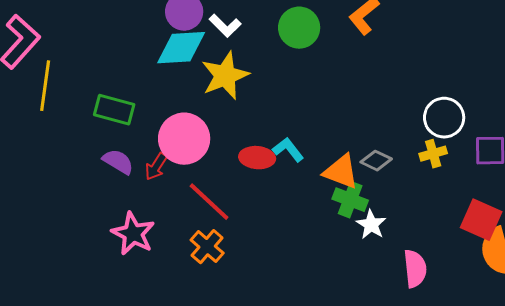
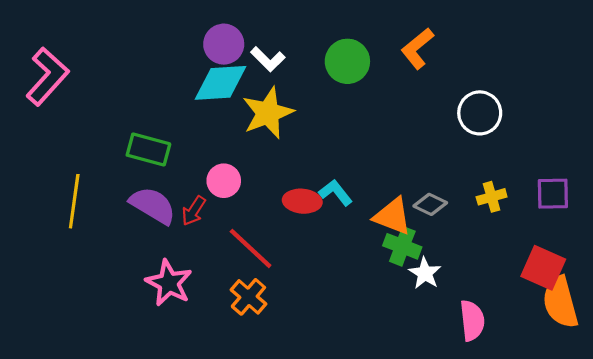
yellow line: (45, 86) -> (74, 201), moved
white circle: (444, 118) -> (480, 113), moved
pink circle: (184, 139) -> (224, 181), size x0.6
purple semicircle: (118, 162) -> (153, 205), size x1.4

